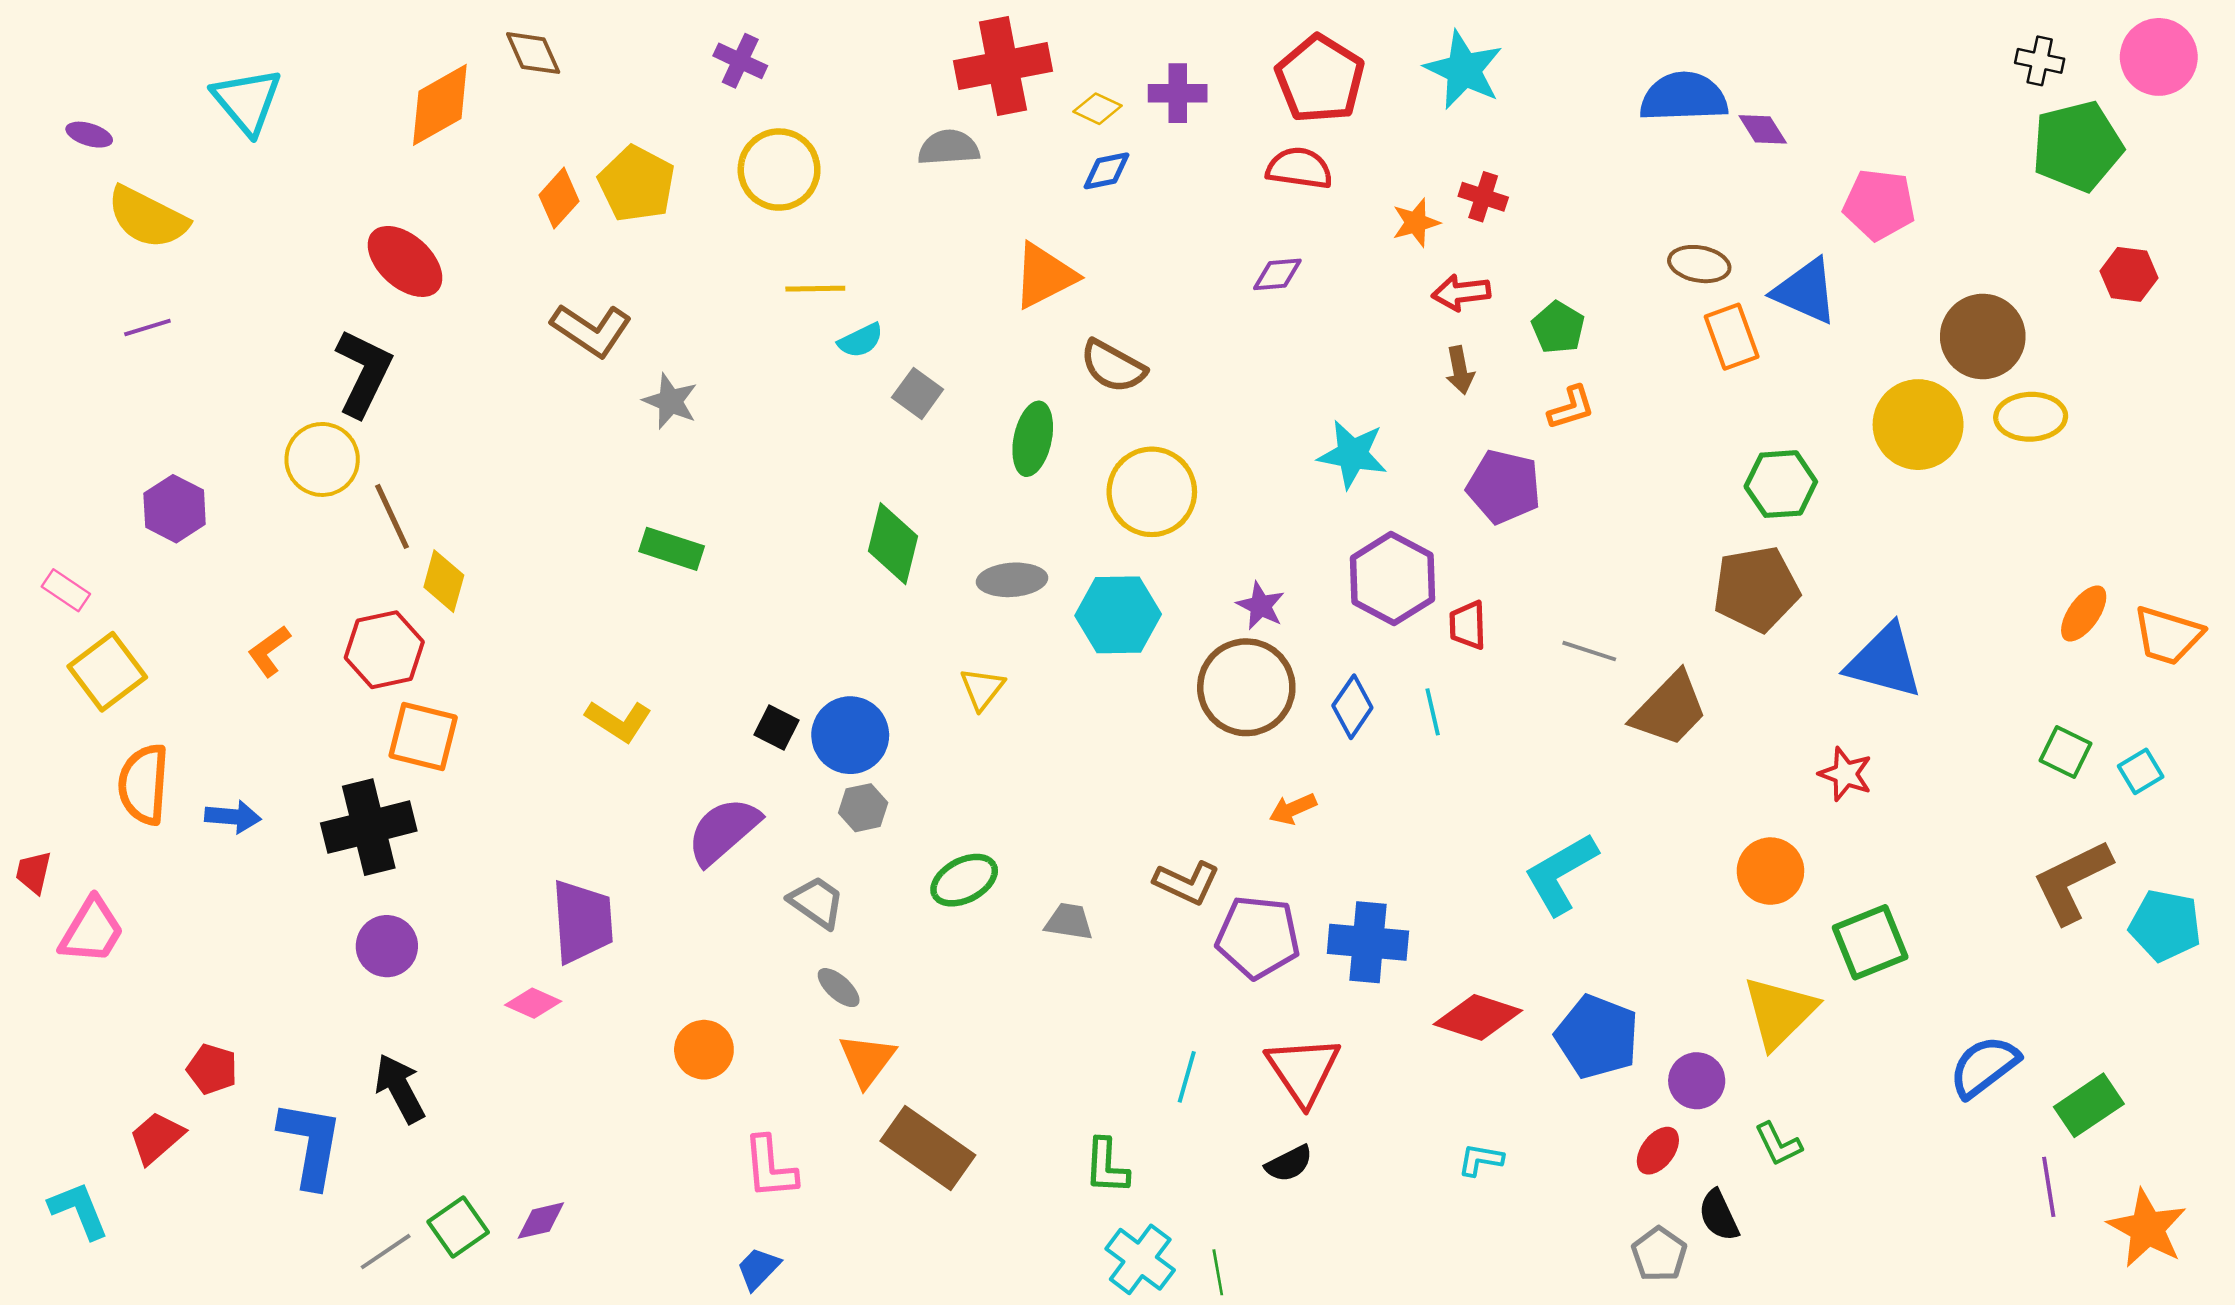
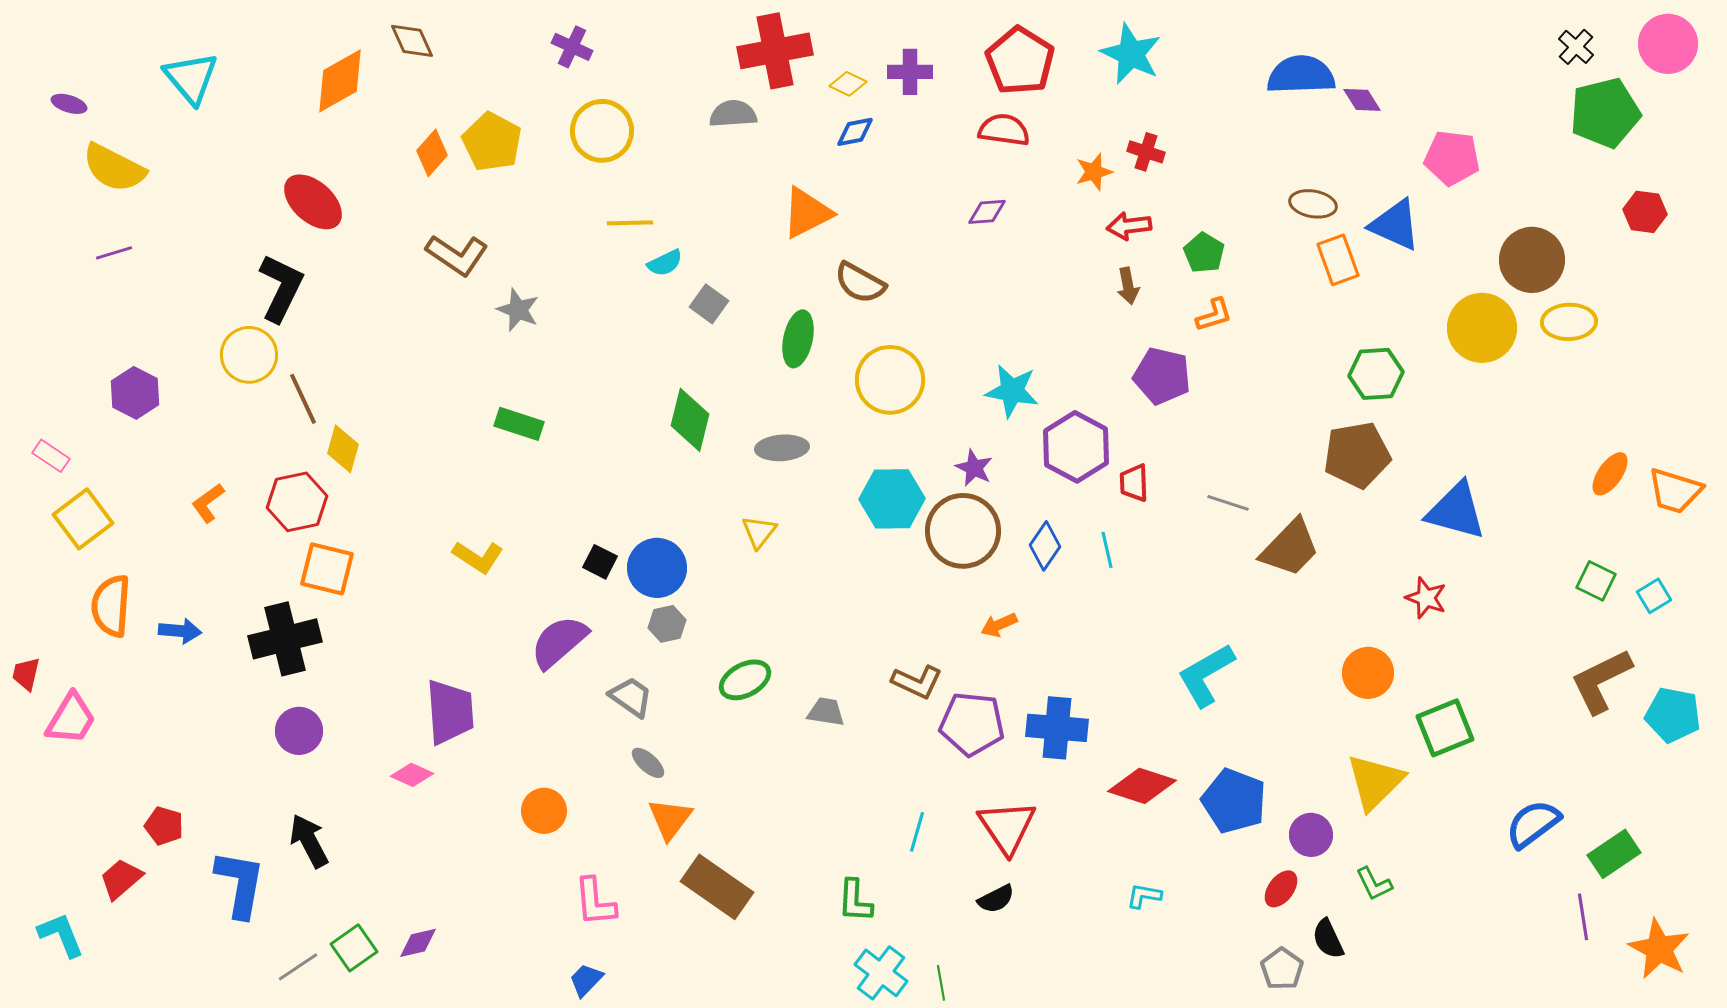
black cross: (2040, 61) -> (1576, 47), turned 30
cyan star: (1352, 454) -> (1012, 391), moved
cyan hexagon: (1118, 615) -> (892, 499), moved

